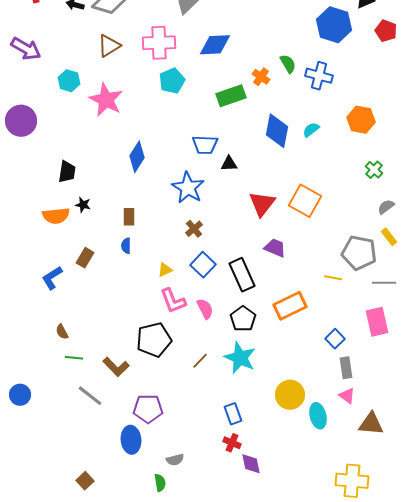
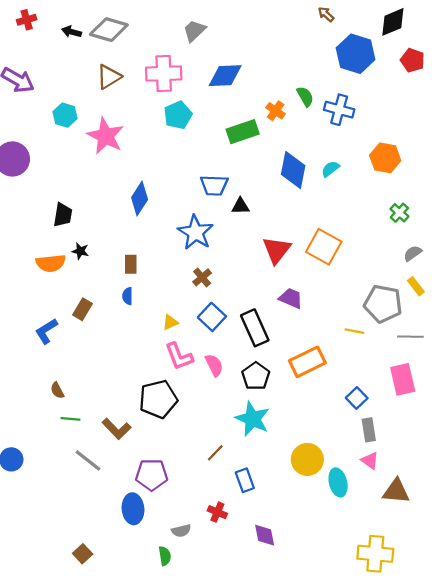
brown line: (200, 361) -> (215, 453), moved
red cross: (232, 443) -> (217, 512), moved

